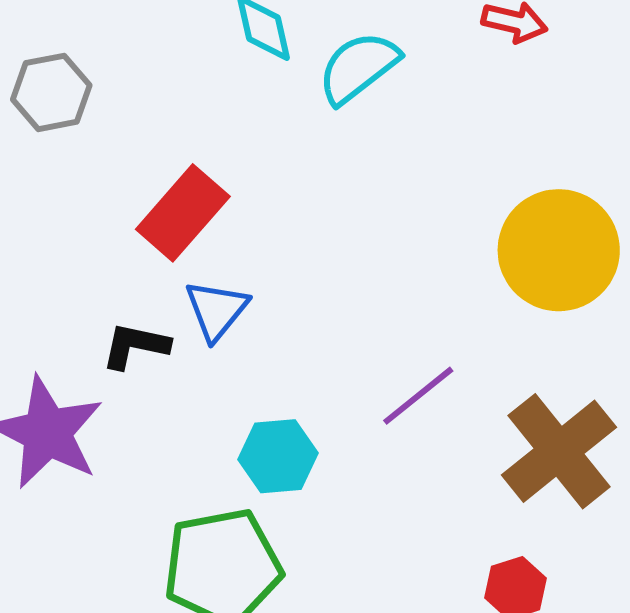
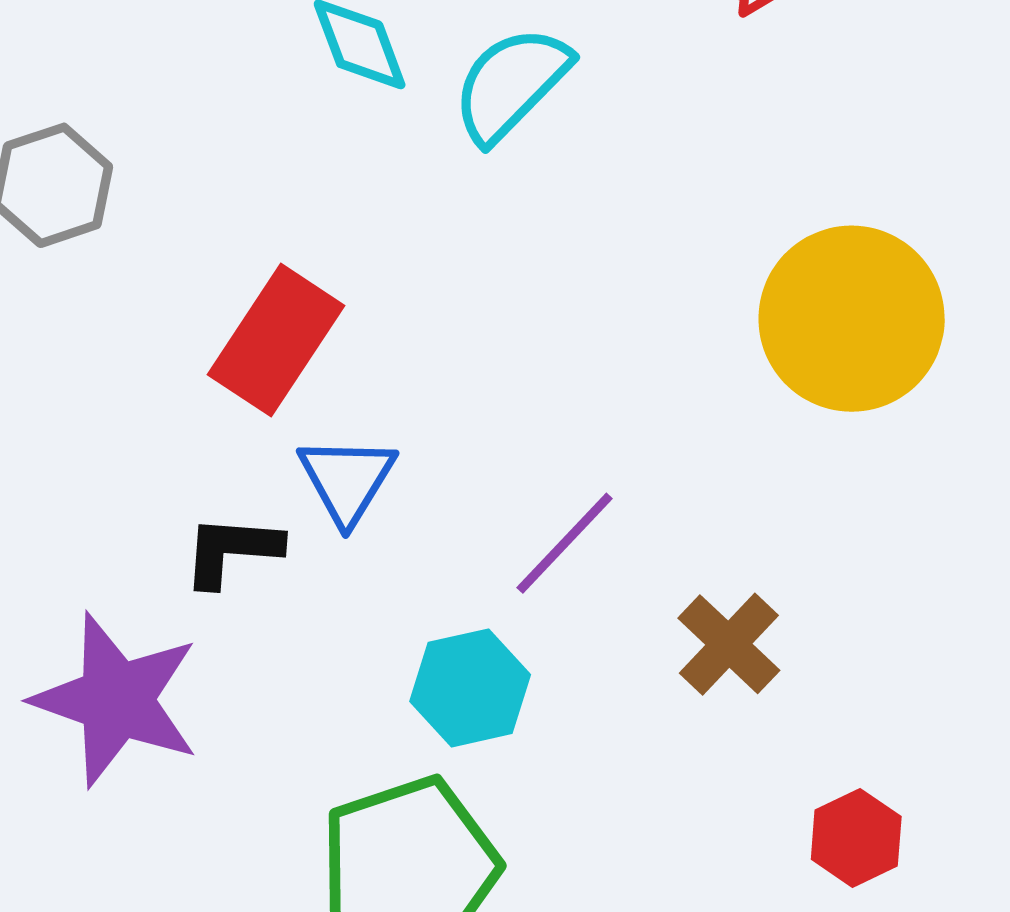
purple line: (418, 396) -> (565, 543), moved
brown cross: (559, 451) -> (729, 644), moved, size x0.6

